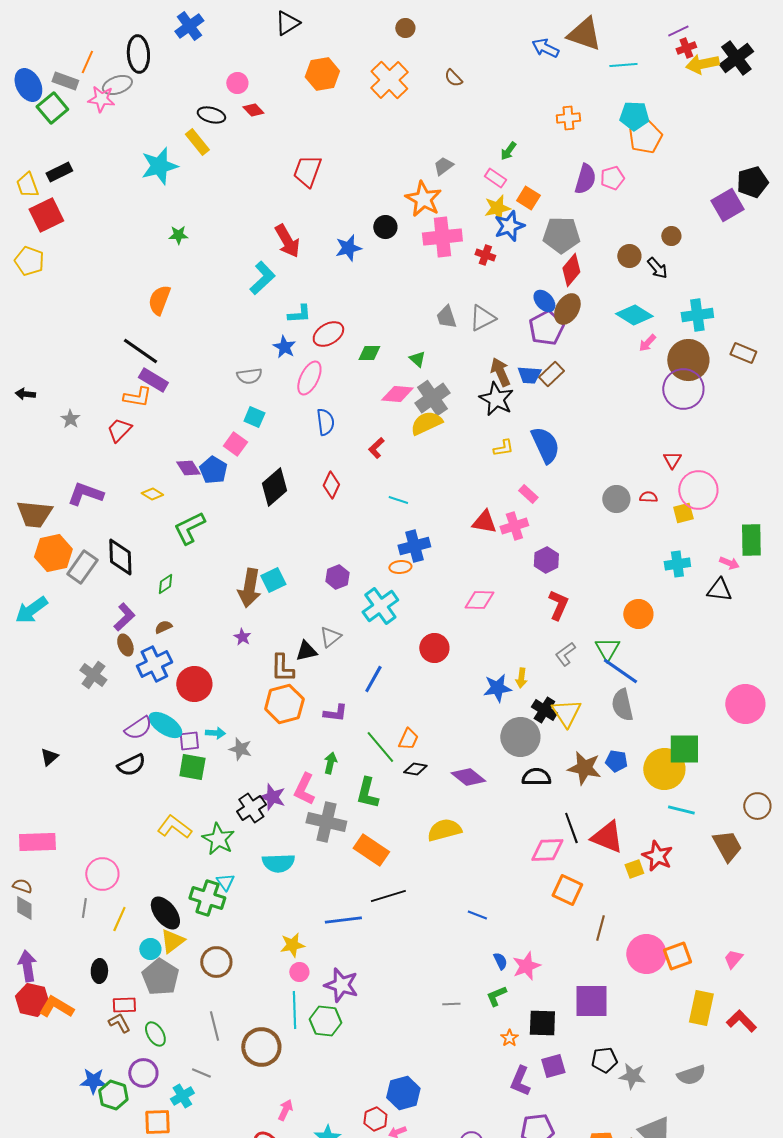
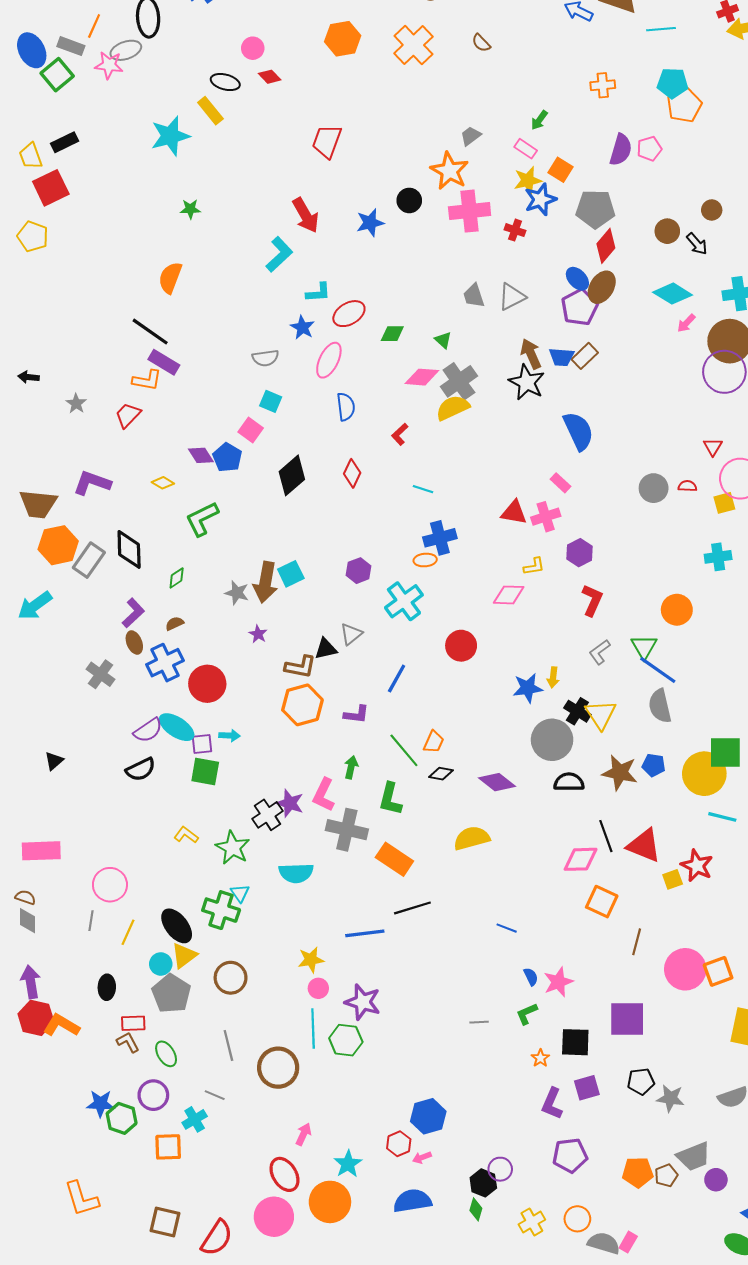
yellow L-shape: (503, 448) -> (534, 566), moved
brown L-shape: (282, 668) -> (300, 667), turned -80
gray star: (240, 749) -> (237, 593), moved
yellow L-shape: (174, 827) -> (186, 835), size x0.7

